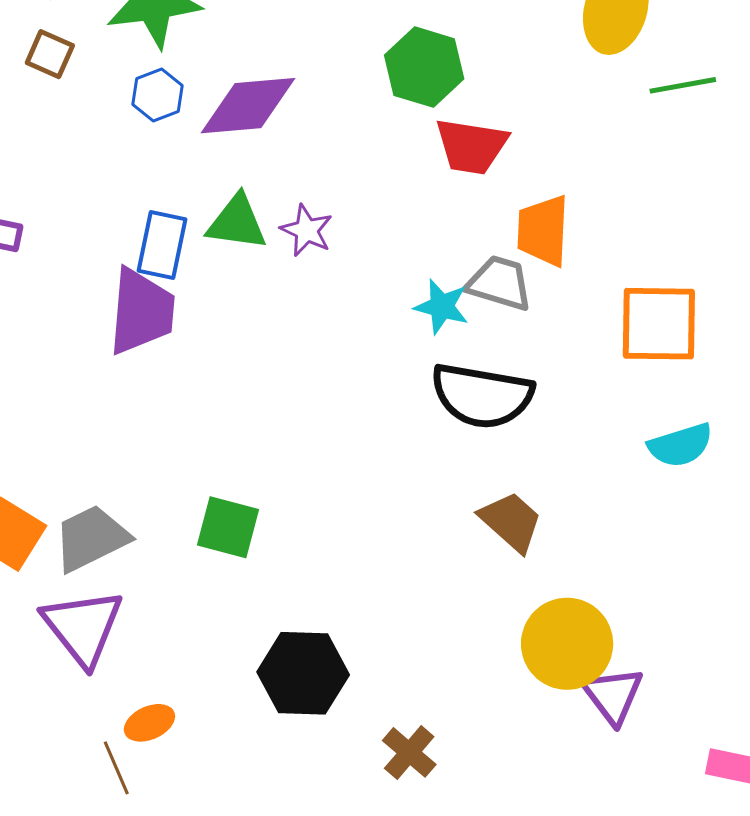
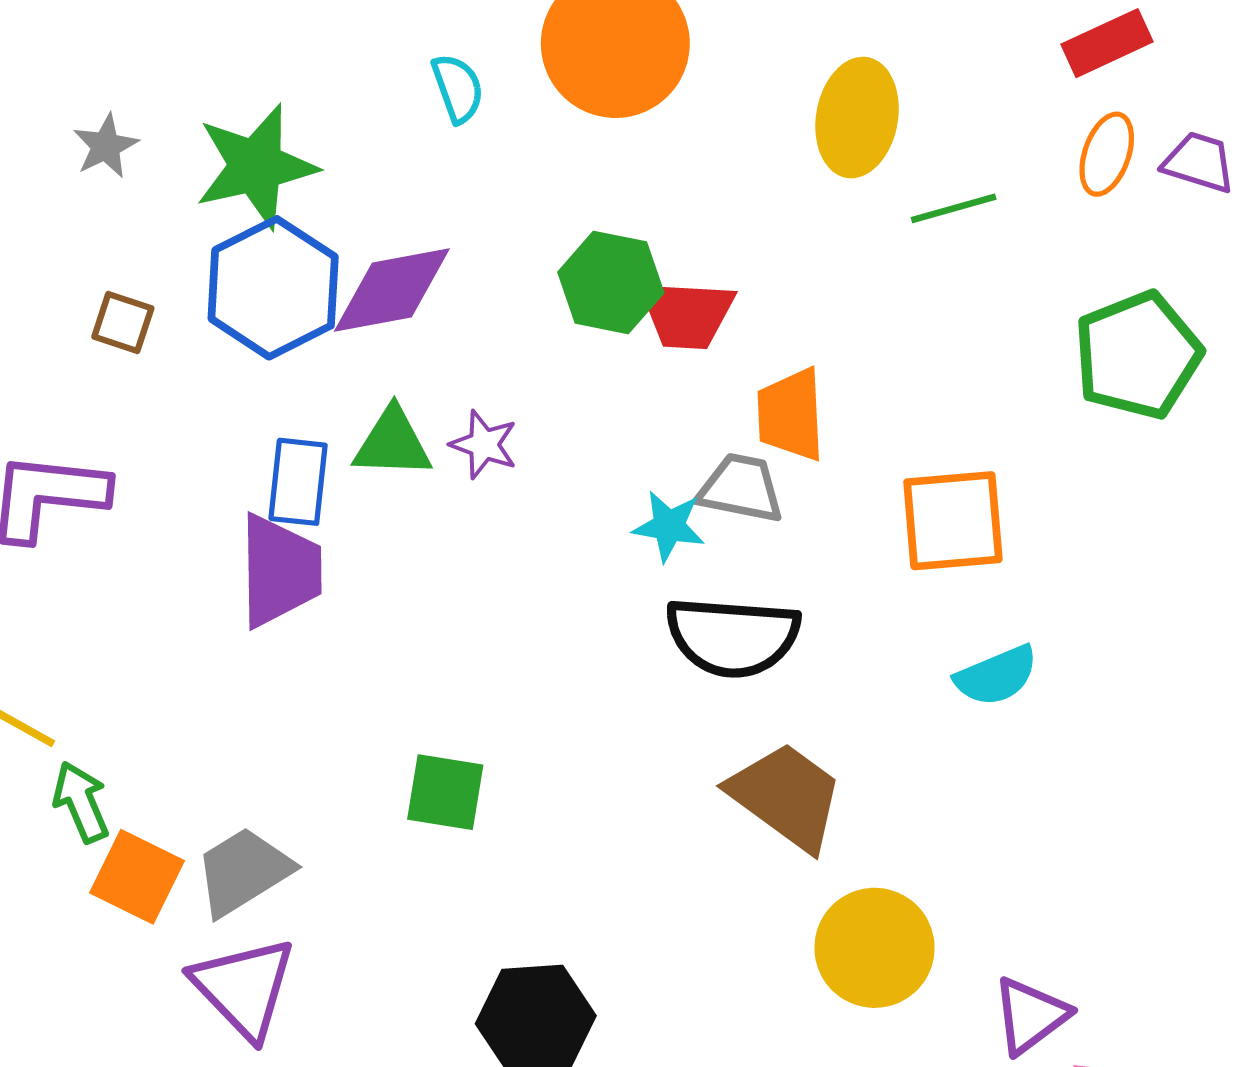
brown square: (50, 54) -> (123, 323), moved
green hexagon: (424, 67) -> (611, 283), moved
blue hexagon: (157, 95) -> (273, 288), size x2.0
brown trapezoid: (511, 521) -> (786, 796), size x1.4
green square: (228, 527) -> (445, 792), moved
purple triangle: (613, 695) -> (1030, 1016), moved, turned 36

